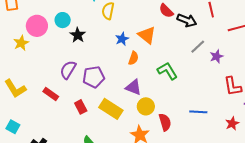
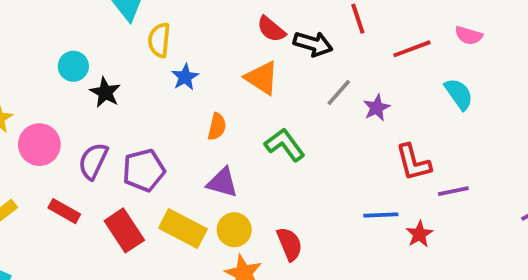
pink circle: (37, 26) -> (39, 145), moved
orange triangle: (147, 35) -> (262, 78), moved
blue star: (122, 39) -> (185, 77), moved
yellow circle: (146, 106) -> (234, 230), moved
red rectangle: (81, 107) -> (124, 230), size x1.5
blue line: (198, 112) -> (381, 215), moved

